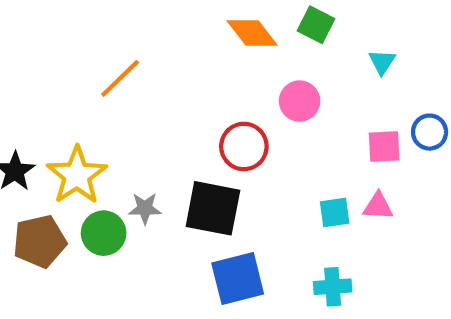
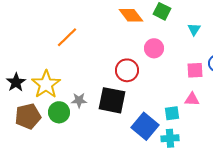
cyan square: (335, 212) -> (172, 113), moved
blue square: (238, 278) -> (145, 126), moved, turned -36

